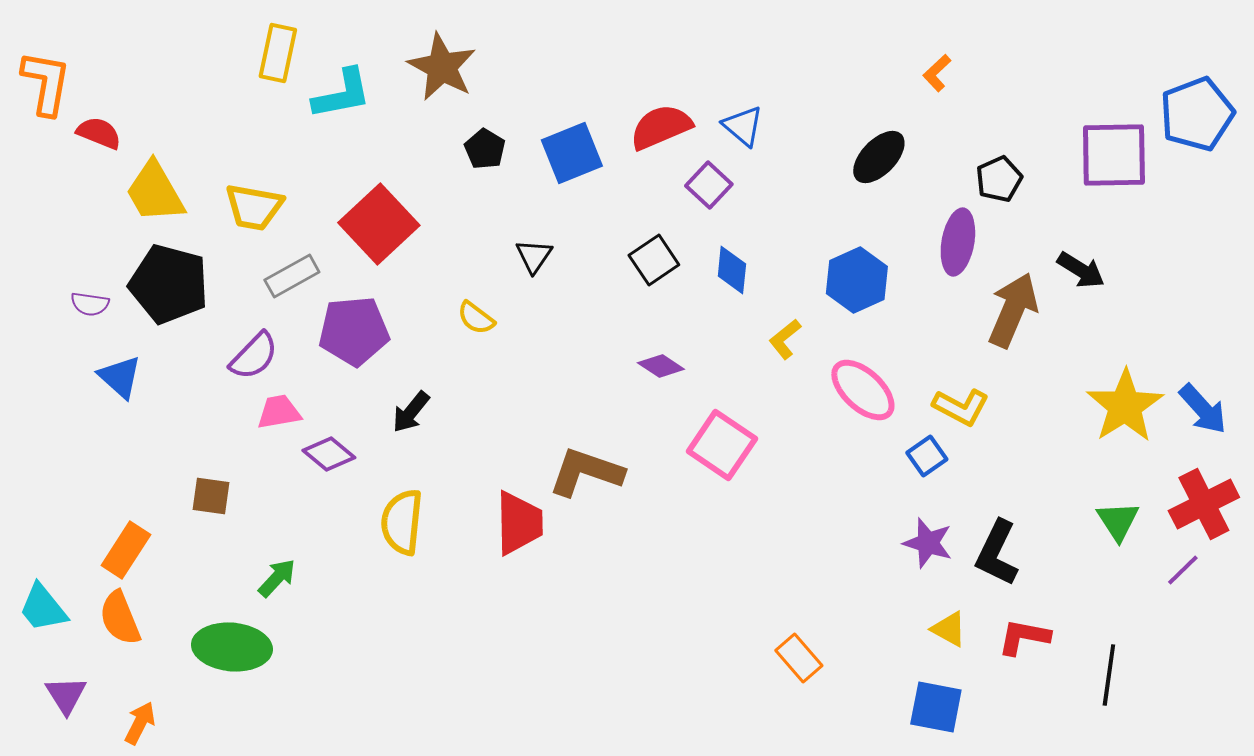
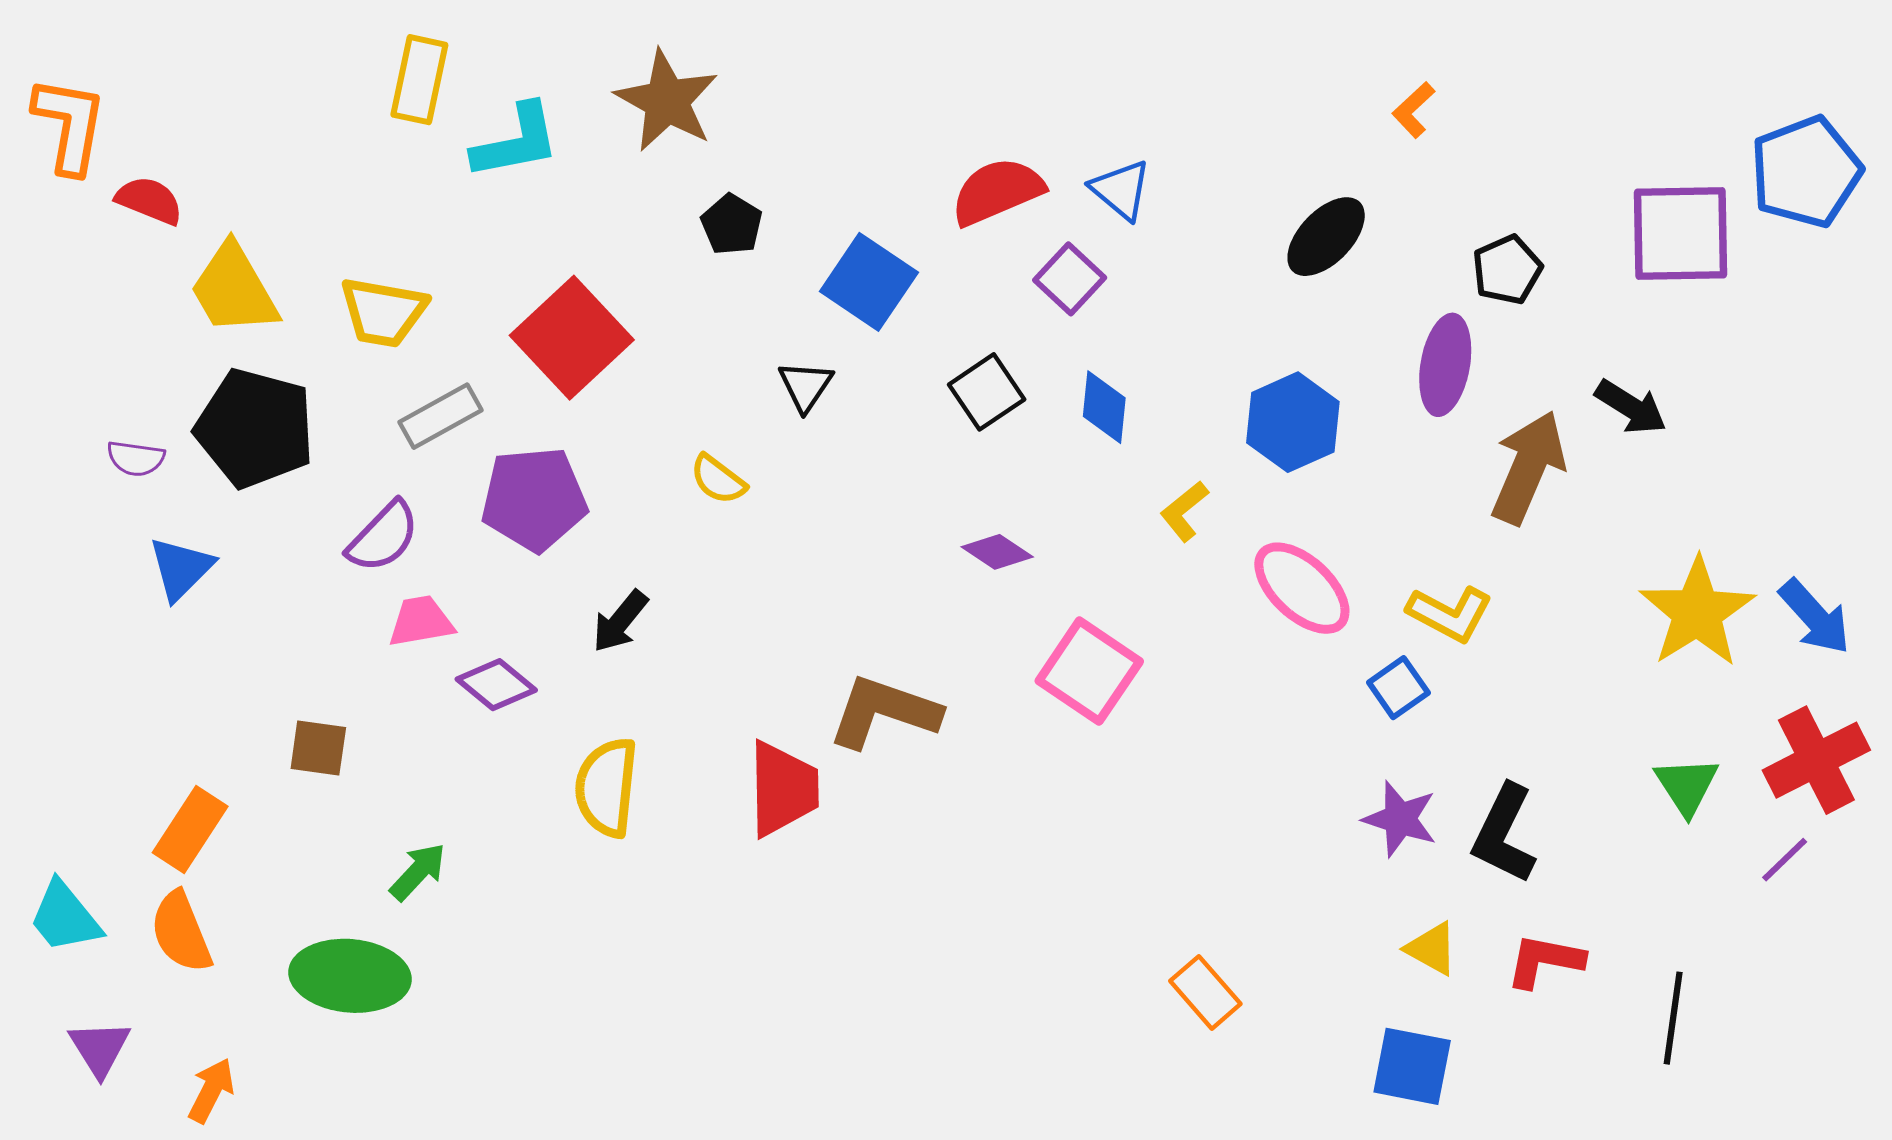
blue square: (572, 153) -> (869, 282), moved, turned -34
blue triangle: (120, 377) -> (181, 568), turned 33

